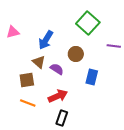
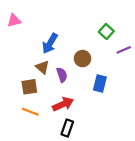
green square: (88, 23) -> (106, 31), moved, size x0.6
pink triangle: (13, 32) -> (14, 21), moved
purple line: (114, 46) -> (124, 50), turned -32
purple semicircle: (57, 69) -> (62, 75), turned 40

